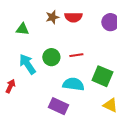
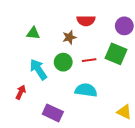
brown star: (52, 17) -> (69, 37), moved
green square: (102, 76) -> (116, 54), moved
purple rectangle: (58, 106) -> (53, 113), moved

